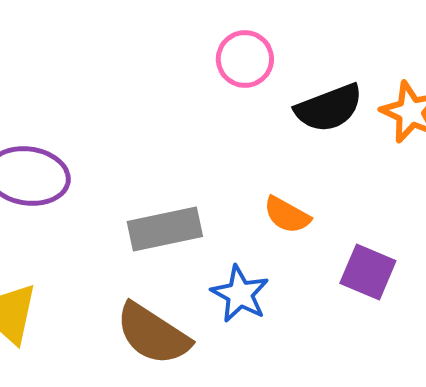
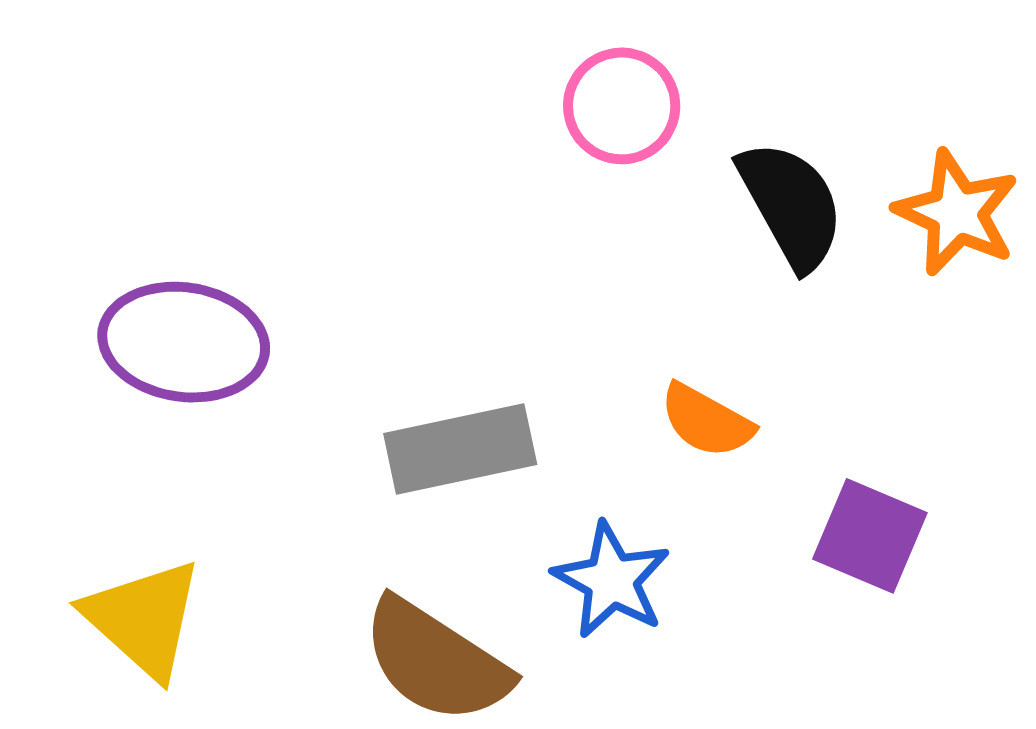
black semicircle: (329, 108) -> (791, 205), turned -98

